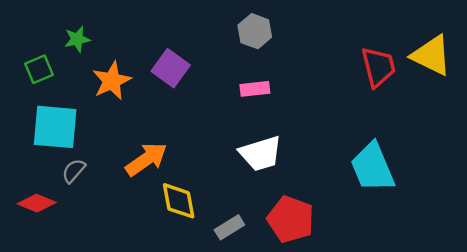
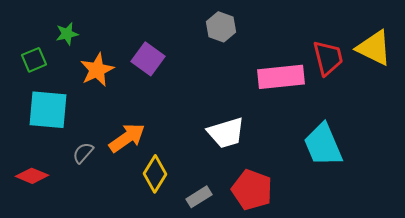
pink rectangle: (255, 89) -> (281, 77), moved, size x1.8
gray semicircle: (74, 171) -> (83, 153), moved
yellow diamond: (179, 201) -> (155, 174), turned 42

